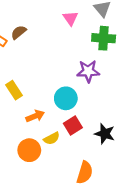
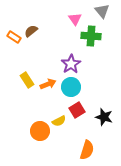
green cross: (104, 38) -> (91, 36), moved
purple star: (88, 71) -> (71, 64), moved, turned -30
orange arrow: (35, 116) -> (48, 84), moved

